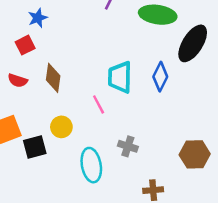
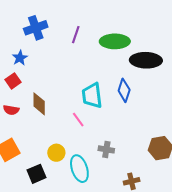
black ellipse: (193, 43) -> (146, 60), turned 68
yellow circle: (61, 127) -> (56, 153), moved
black square: (35, 147) -> (36, 174), moved

